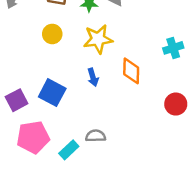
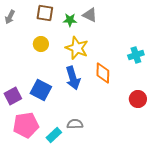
yellow star: (98, 39) -> (77, 48), turned 30
blue arrow: (93, 77) -> (73, 78), size x1.6

